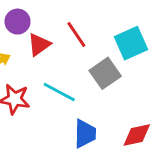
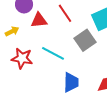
red triangle: (39, 45) -> (39, 20), turned 30

